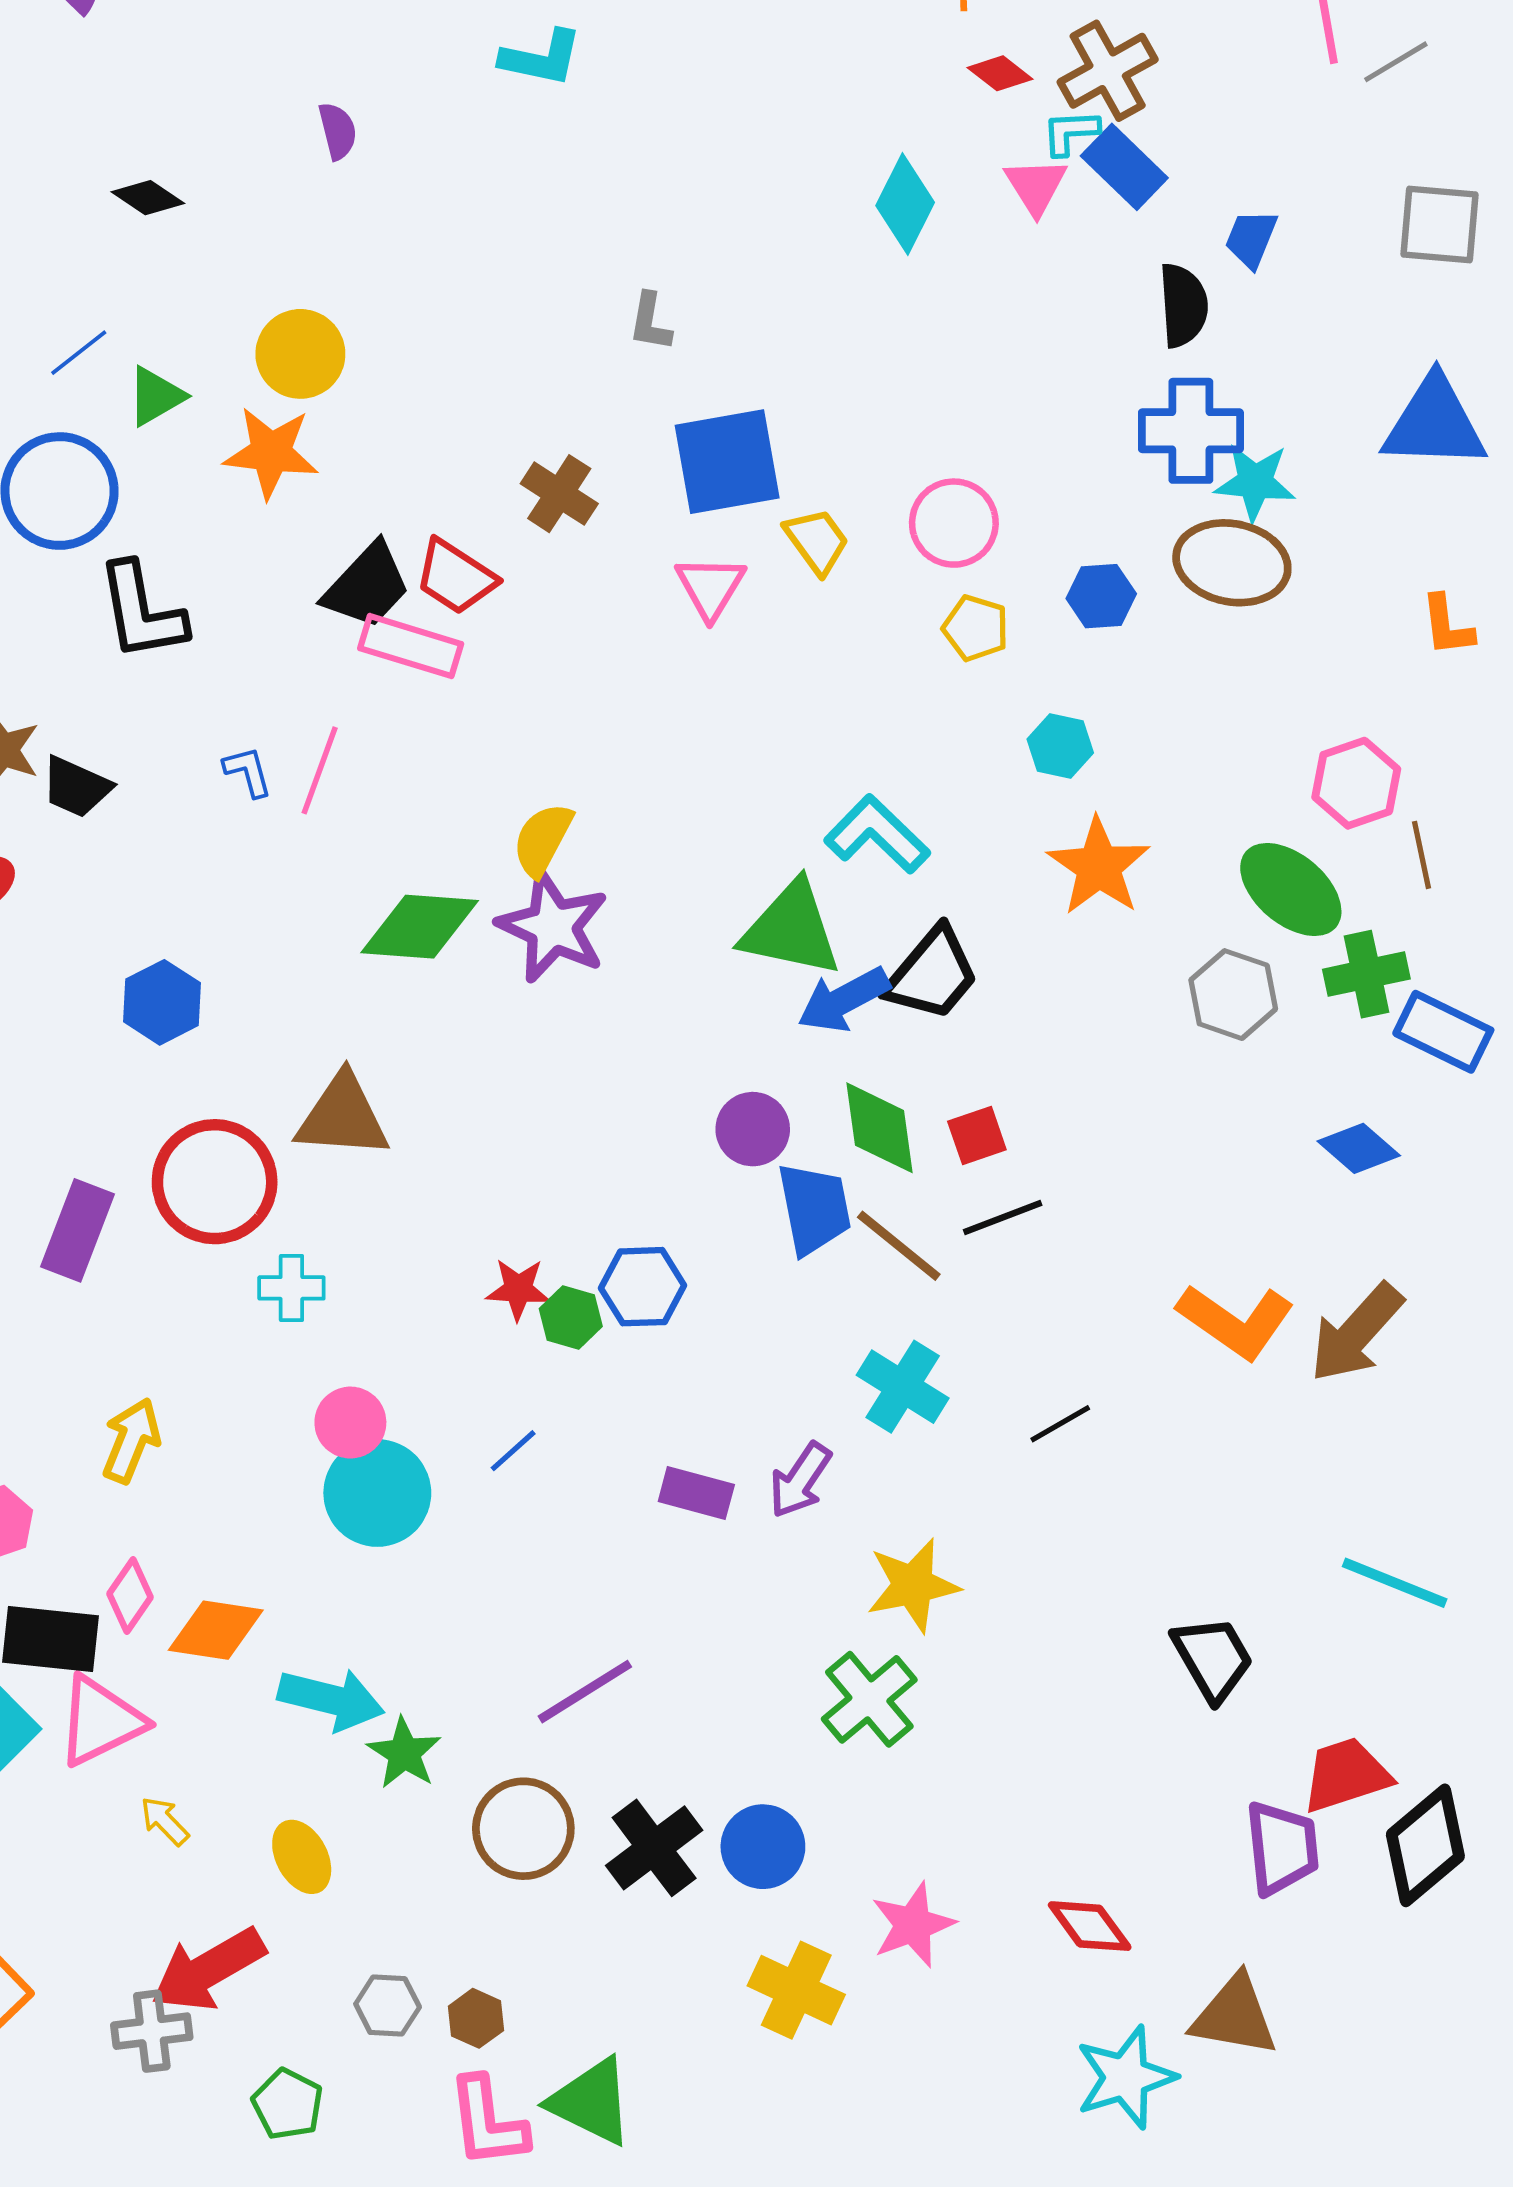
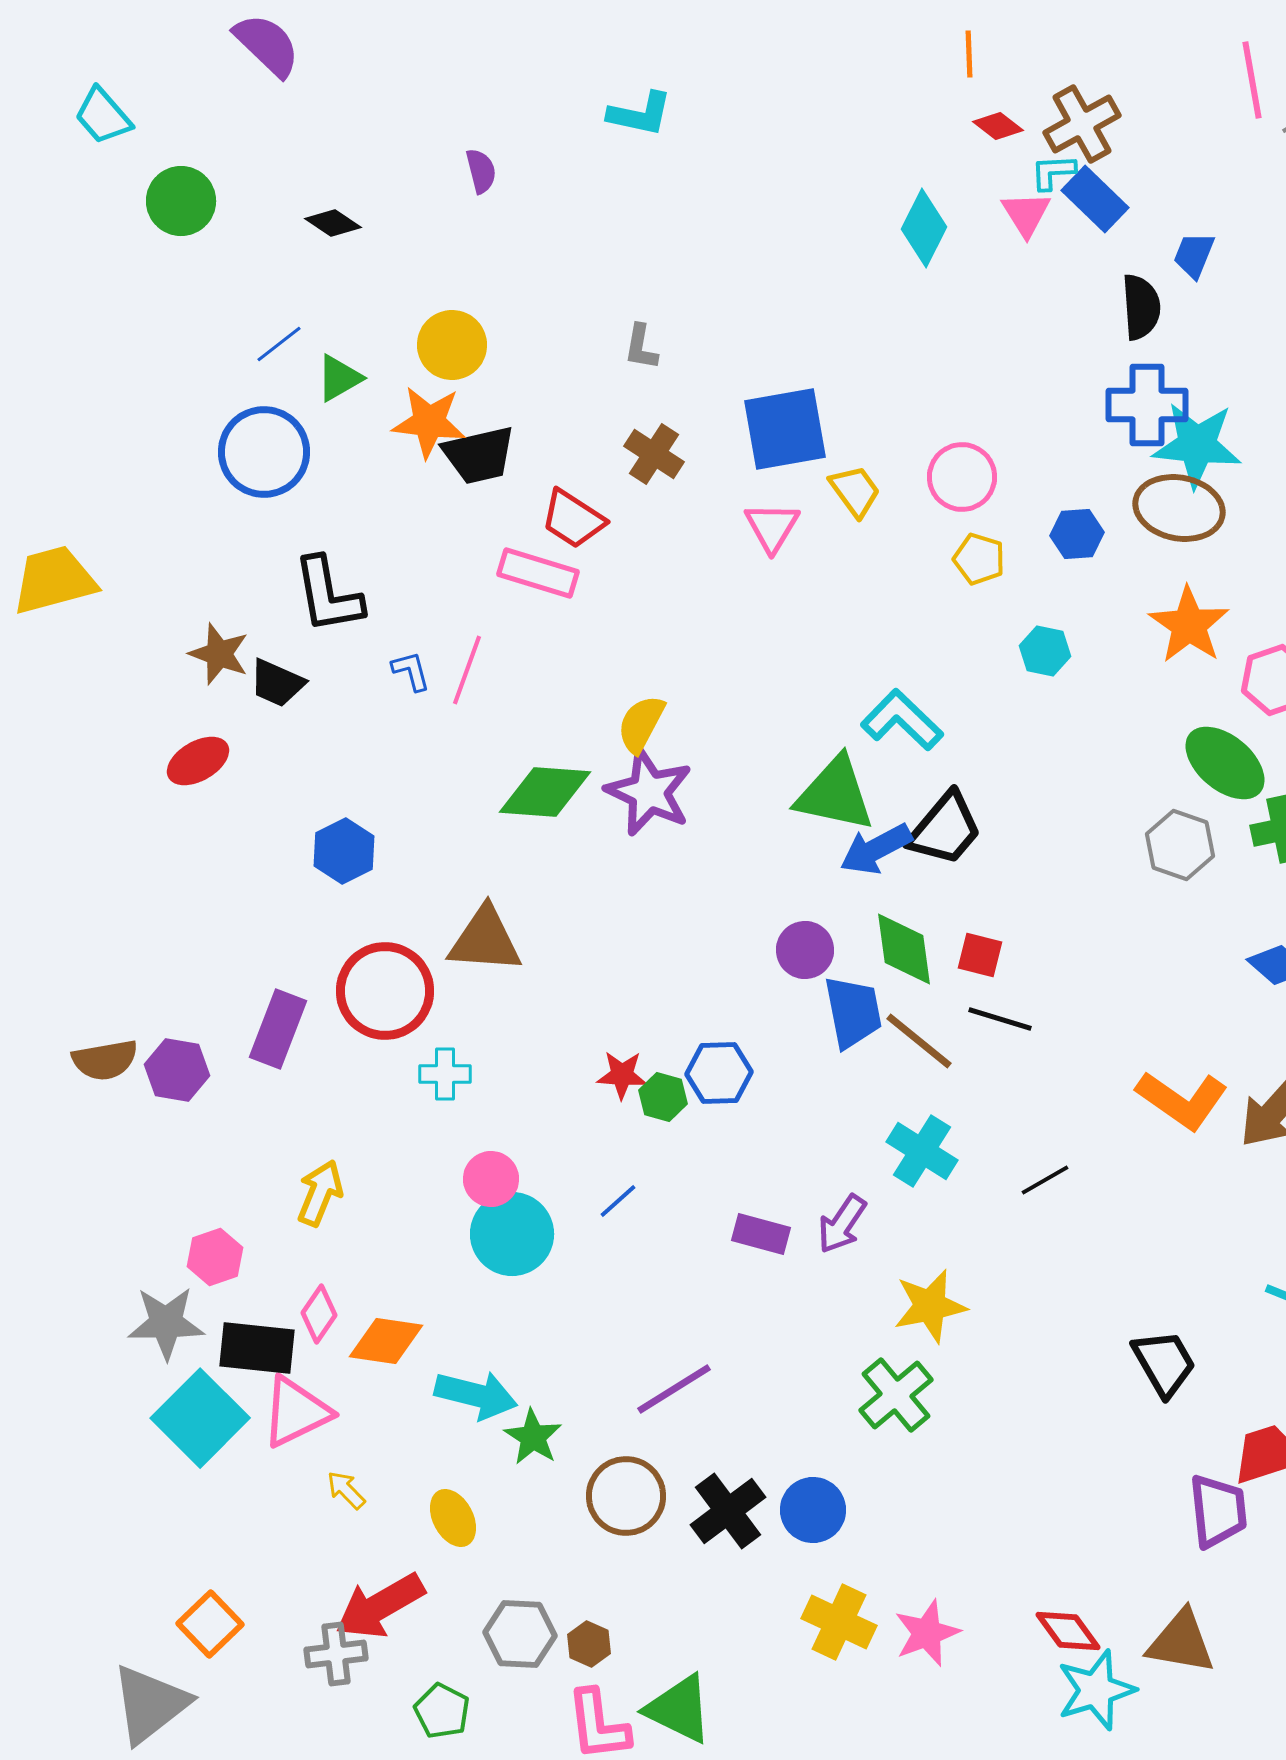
gray L-shape: (650, 322) -> (641, 347), moved
cyan star: (1255, 482) -> (1197, 445), size x1.4
black trapezoid: (367, 586) -> (479, 455), moved, turned 34
black L-shape: (142, 611) -> (328, 595), moved
orange star: (1099, 866) -> (1189, 625), moved
red square: (977, 1136) -> (980, 955), turned 33
black line: (1003, 1218) -> (1000, 1019), turned 38
pink star: (913, 1925) -> (927, 1633), moved
red diamond: (1090, 1926) -> (1068, 1631), moved
gray hexagon: (388, 2006) -> (520, 1634), size x1.4

